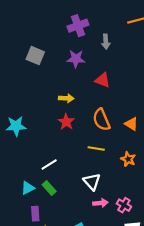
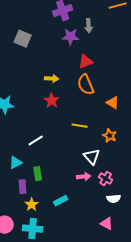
purple star: (76, 59) -> (71, 37), moved
red triangle: (103, 80) -> (86, 62), turned -42
orange semicircle: (101, 120) -> (86, 85), moved
white triangle: (92, 182) -> (92, 157), moved
green rectangle: (49, 188) -> (38, 174), moved, turned 32

